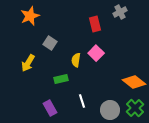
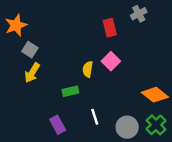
orange star: (30, 16) -> (16, 25), moved
gray square: (50, 43) -> (30, 50), moved

